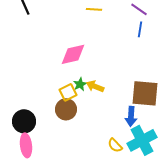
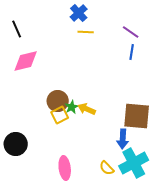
pink diamond: (73, 54) -> (26, 61), moved
brown circle: (66, 109) -> (58, 101), moved
pink ellipse: (26, 145) -> (65, 168), moved

